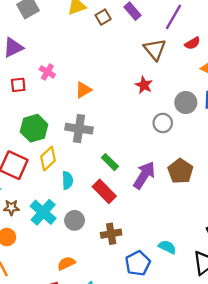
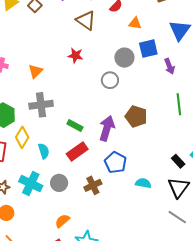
red star: (144, 85) -> (75, 56), moved
red rectangle: (104, 191) -> (77, 152), turned -65
blue pentagon: (138, 263) -> (115, 162), moved

